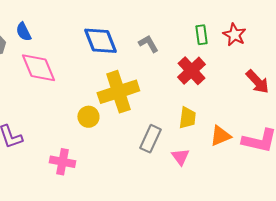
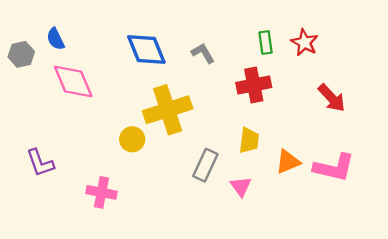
red cross: (191, 71) -> (254, 85), turned 32

